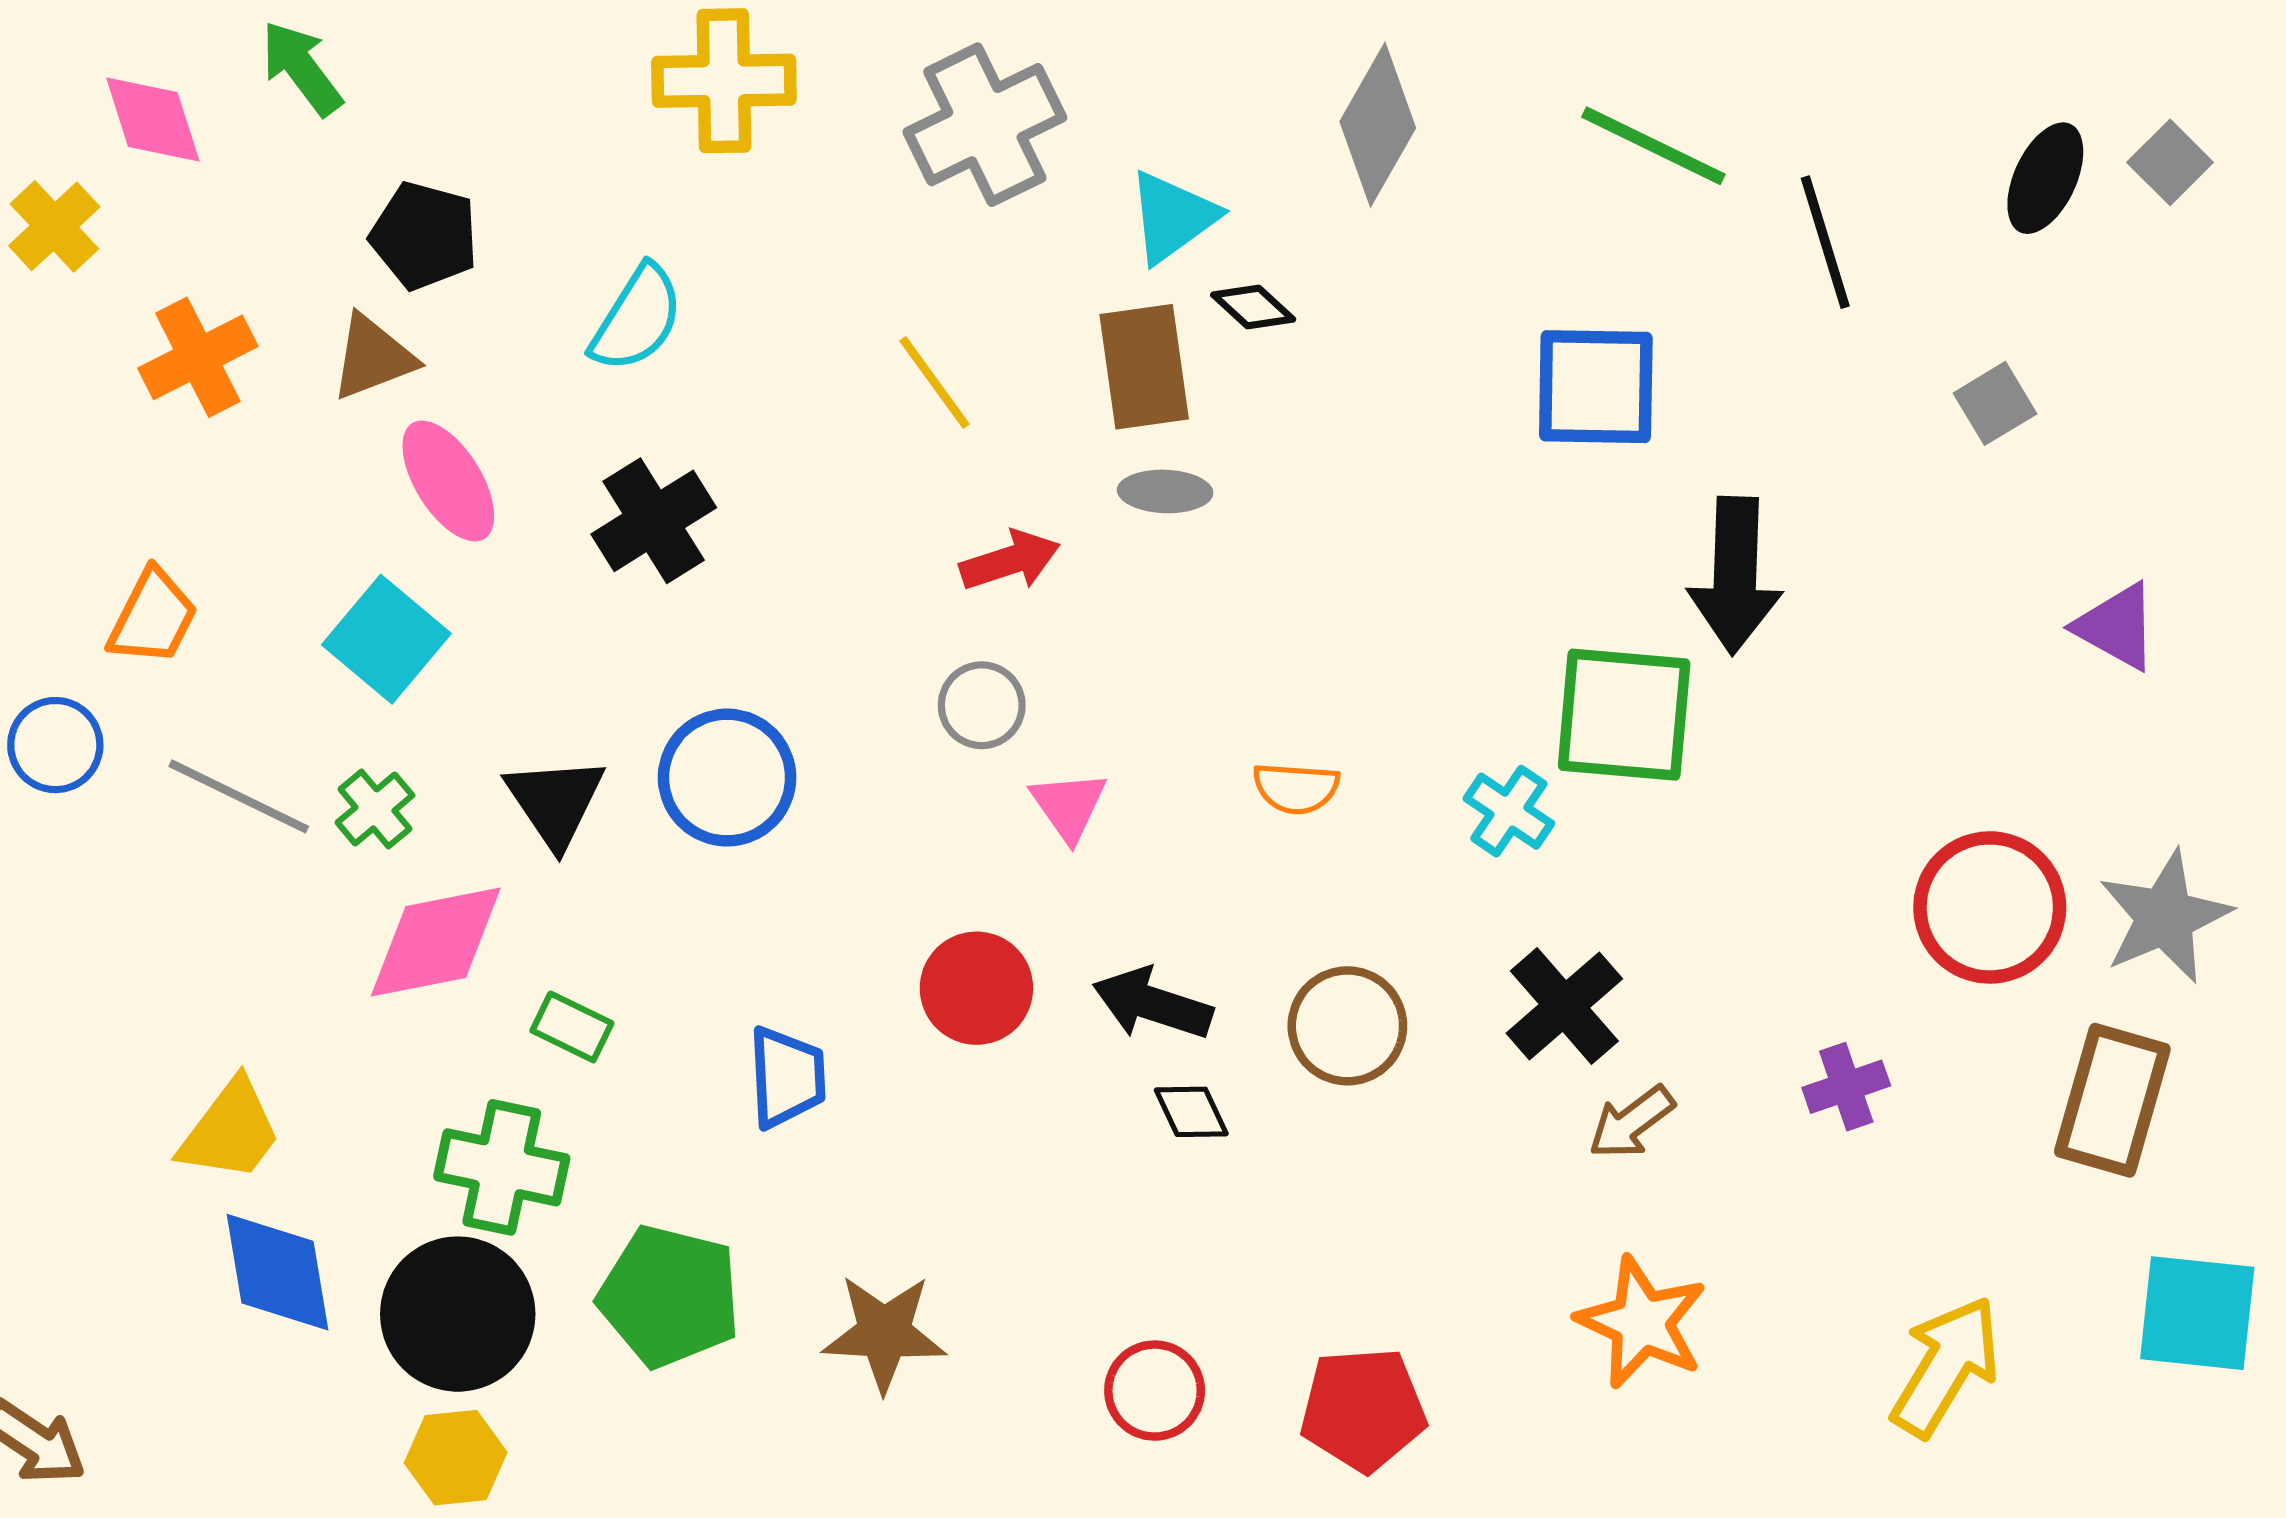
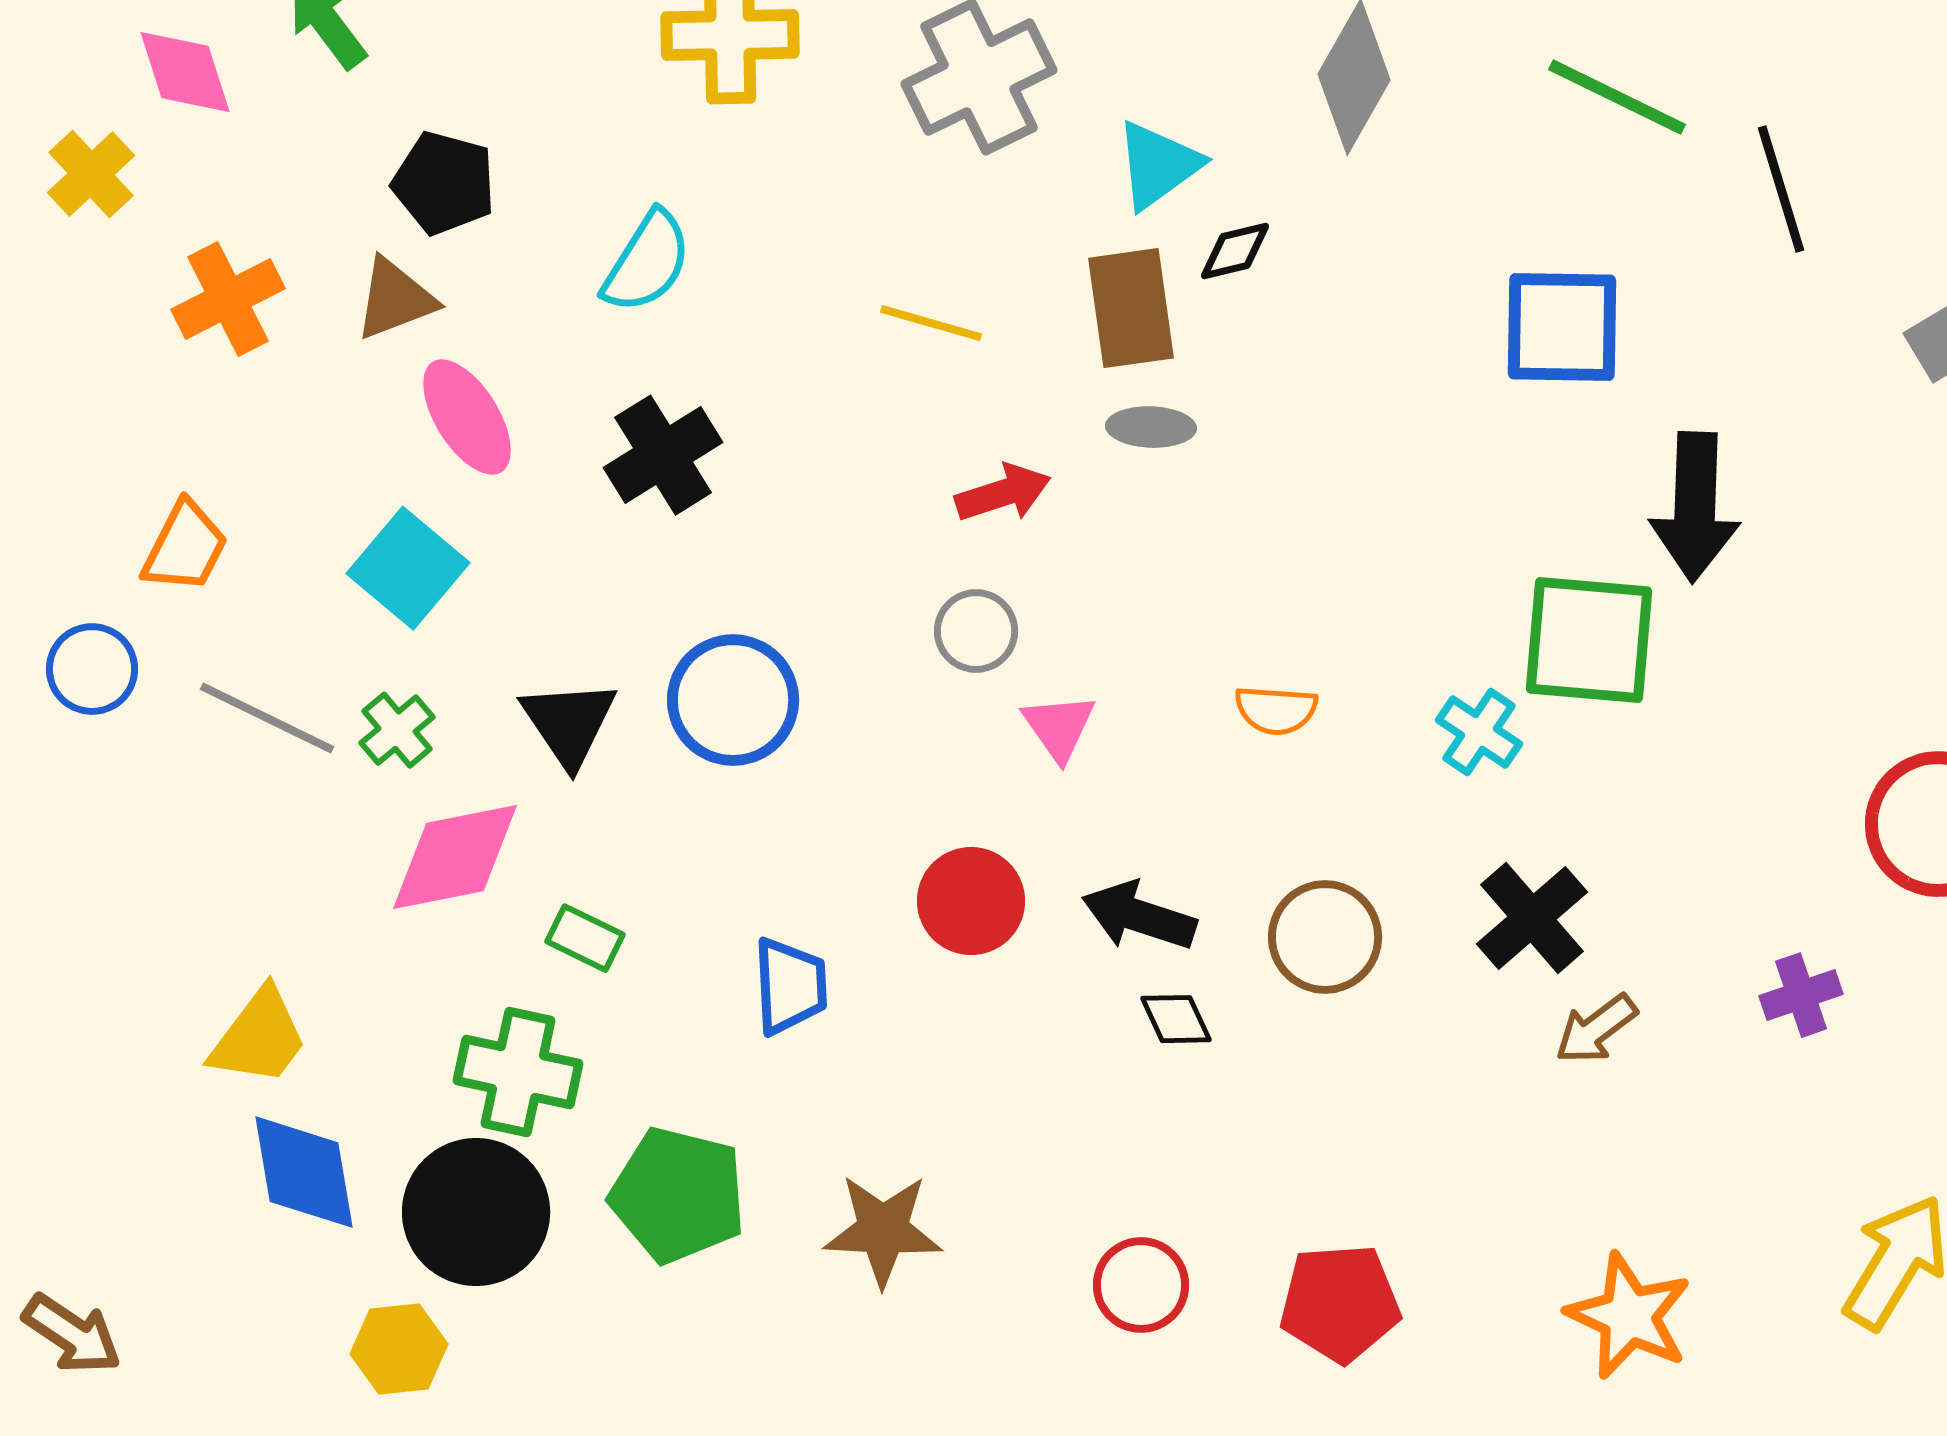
black diamond: (1253, 307) -> (1235, 251), turned -56
yellow line: (935, 382) -> (931, 323), turned -38
orange star: (1642, 1322) -> (1629, 1316), moved
yellow hexagon: (456, 1458) -> (399, 1349), moved

